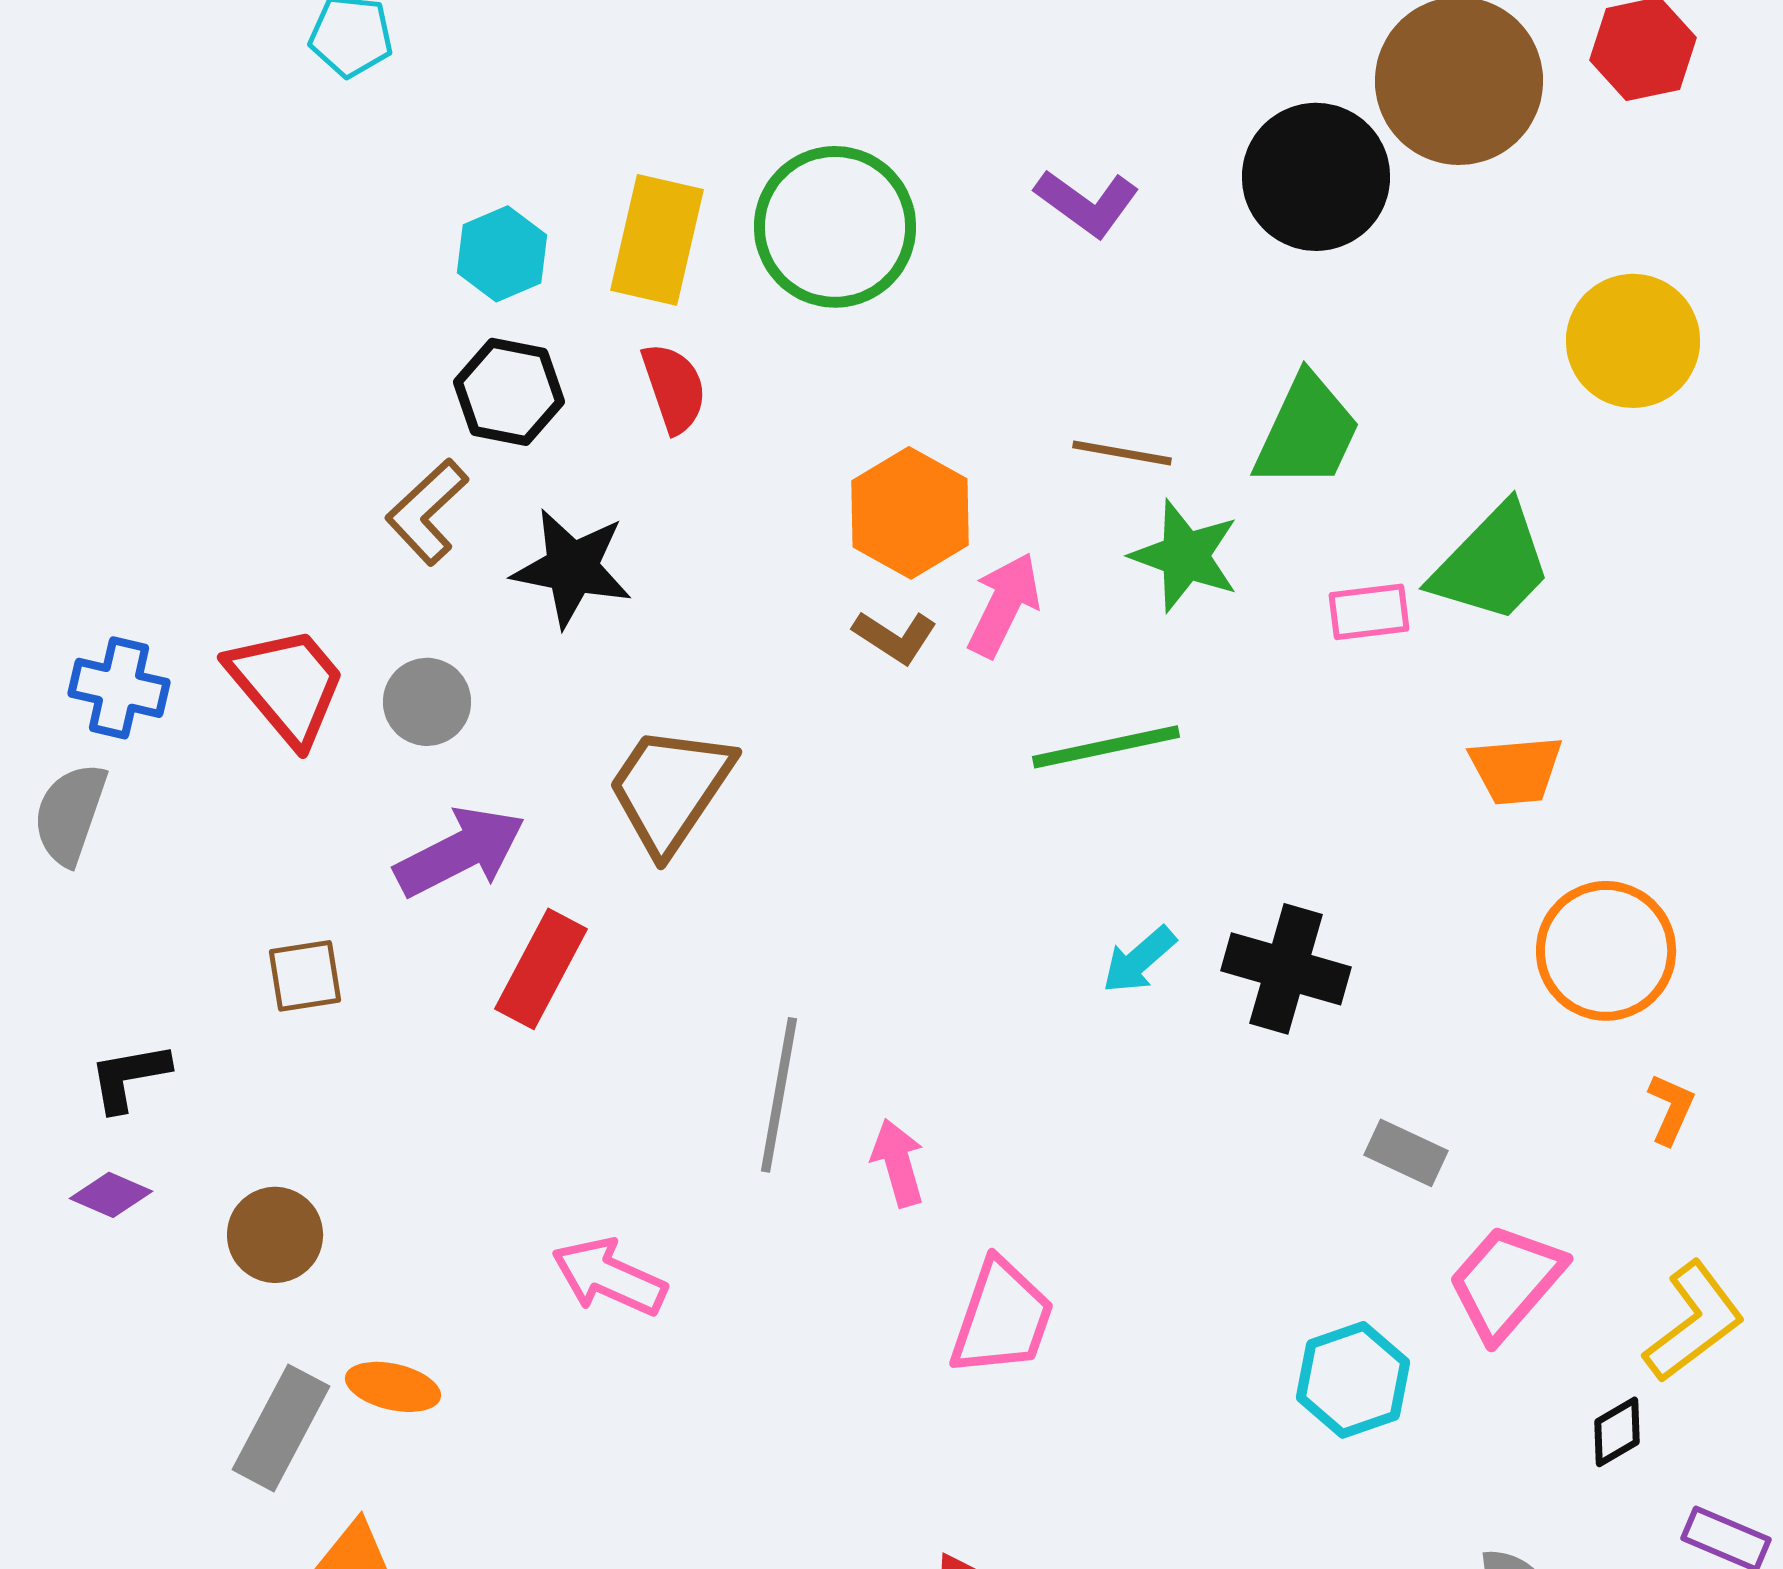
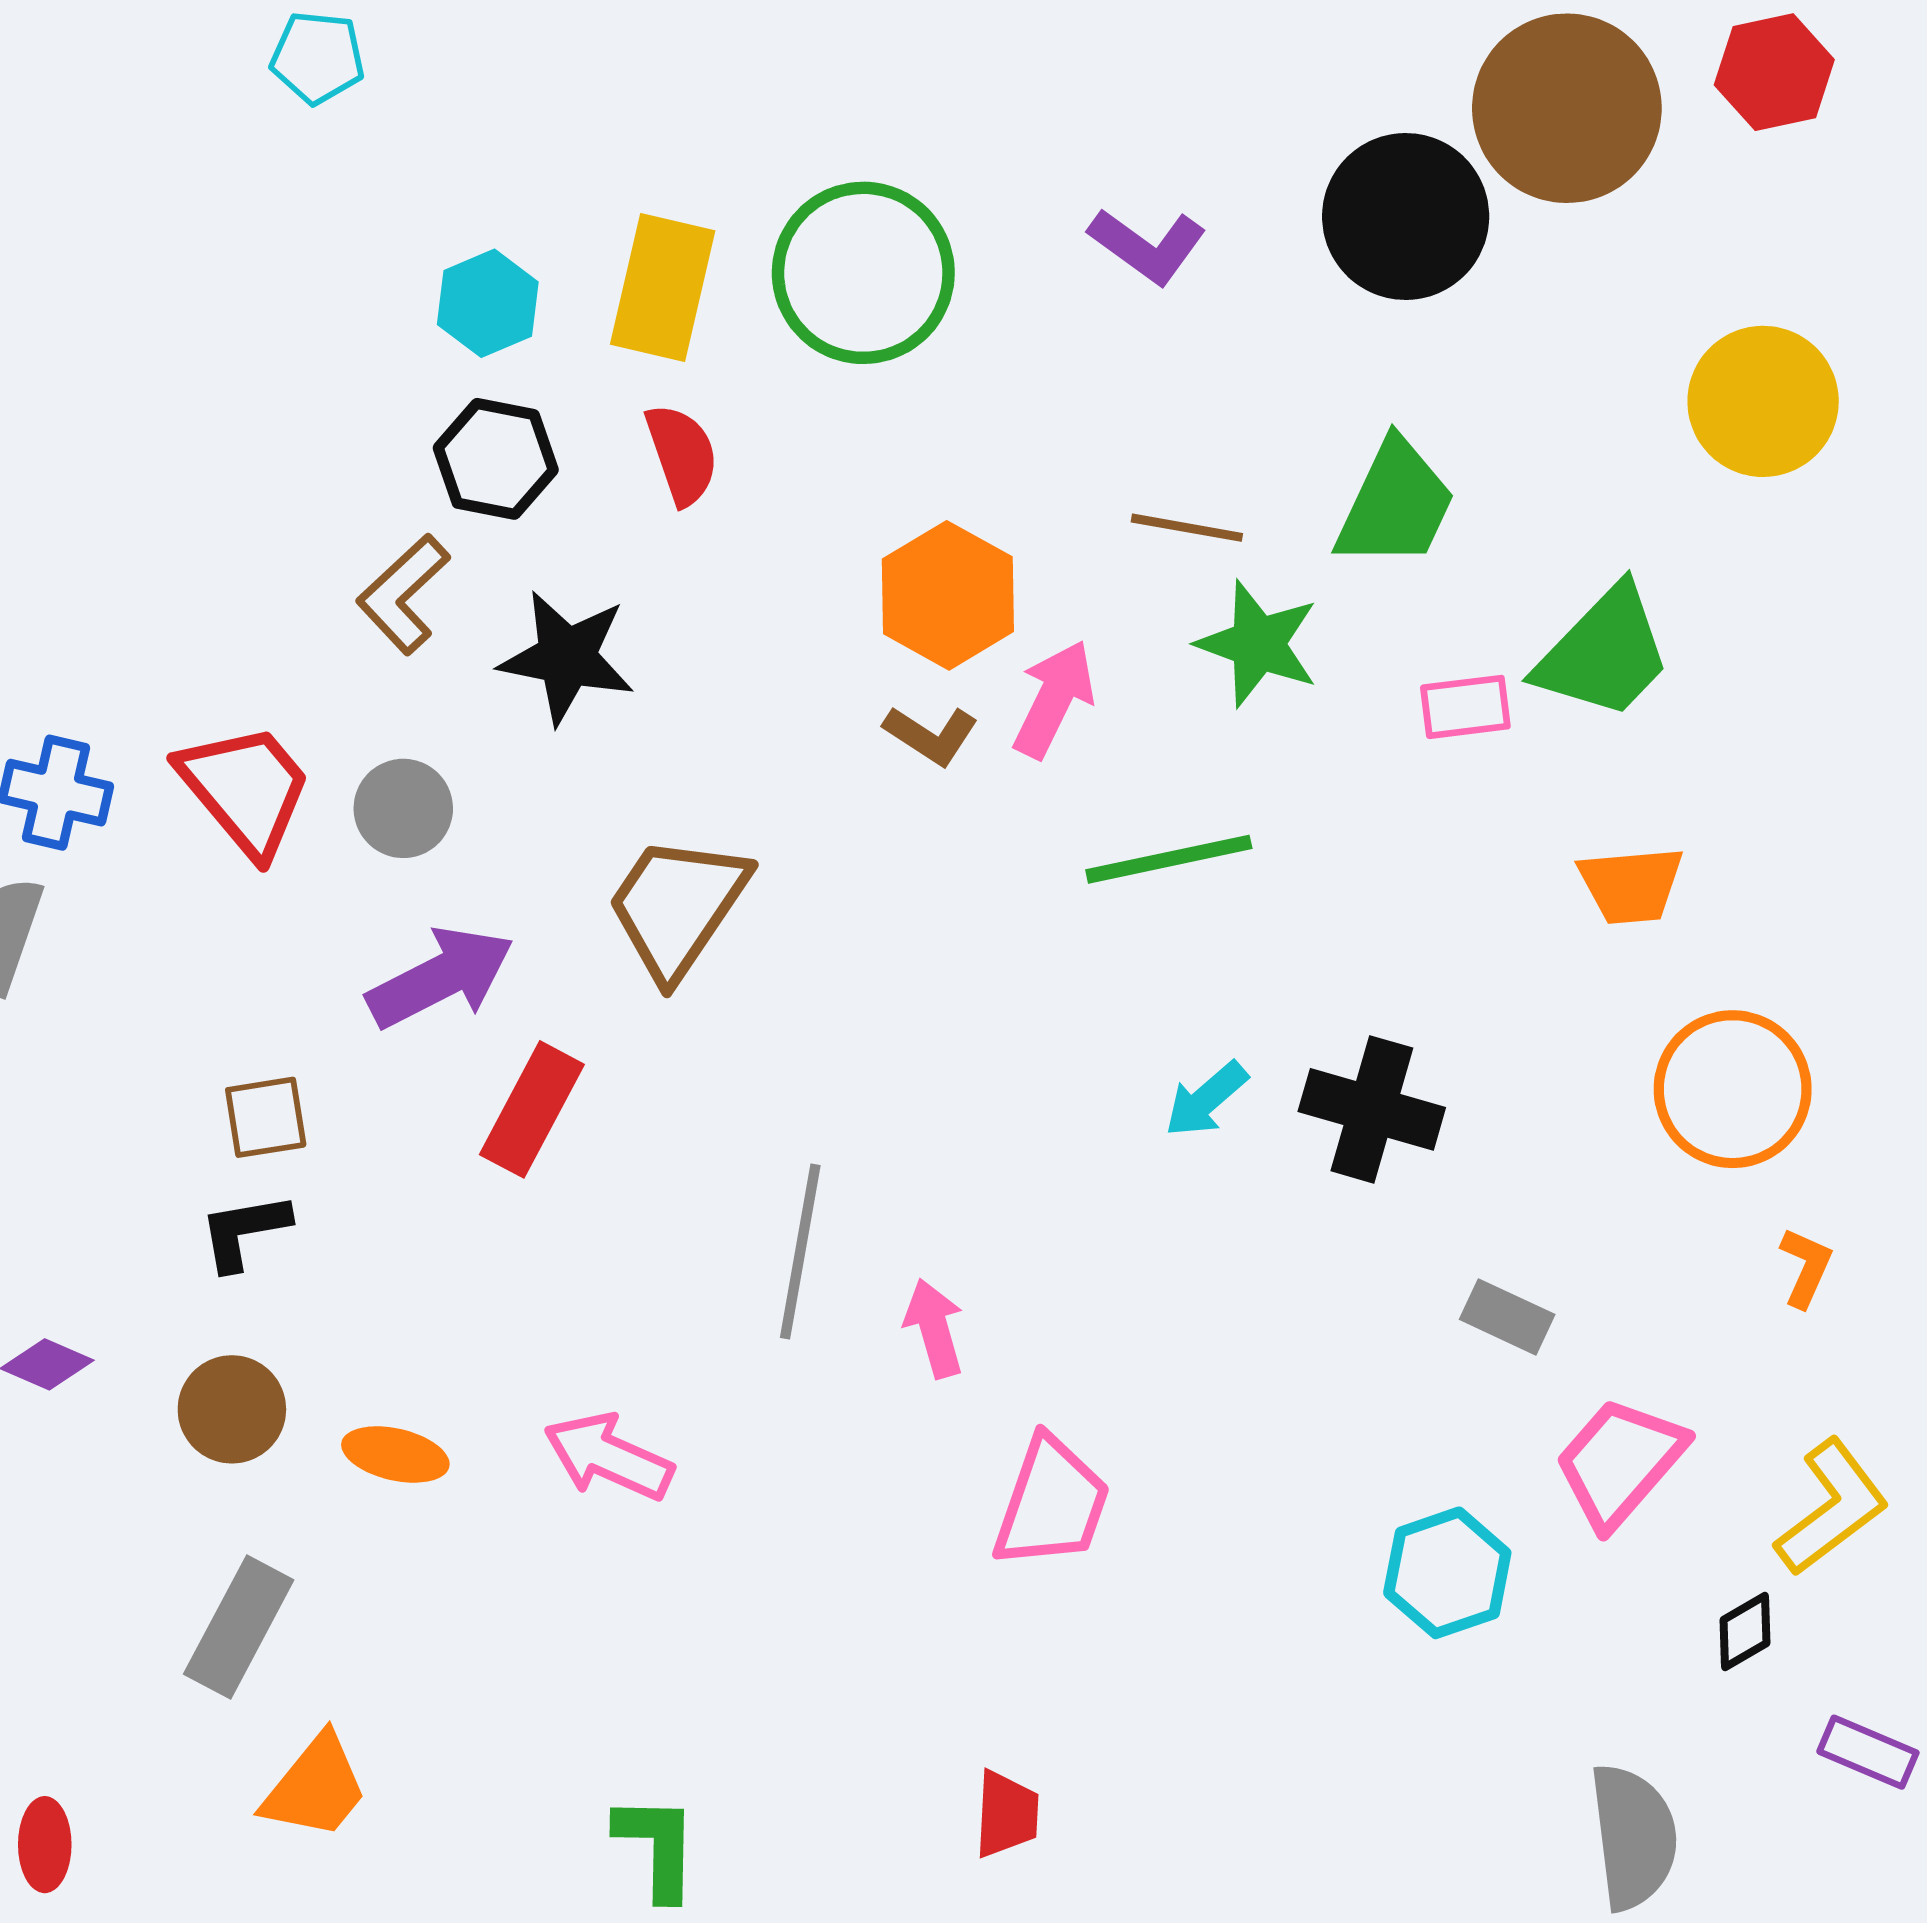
black L-shape: (129, 1077) -> (244, 1231), moved
orange ellipse: (393, 1387) -> (395, 1454), moved

